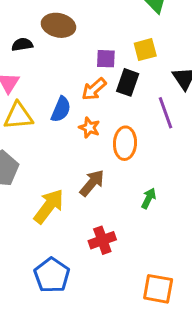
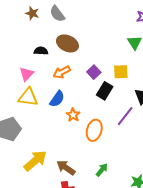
purple square: (106, 59) -> (94, 72), turned 32
orange arrow: (94, 89) -> (62, 72), moved
purple line: (166, 113) -> (125, 116), turned 45
brown arrow: (92, 183) -> (66, 168), moved, turned -108

